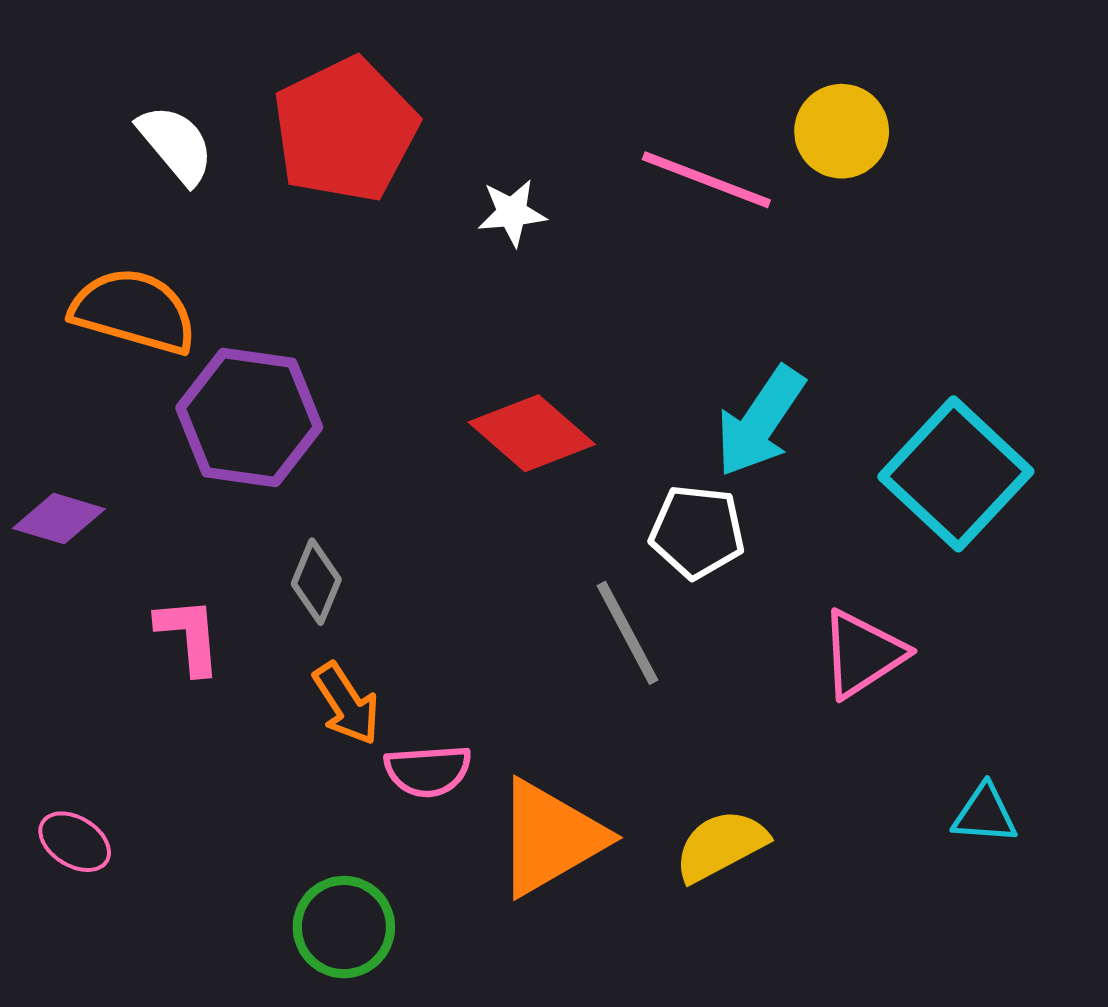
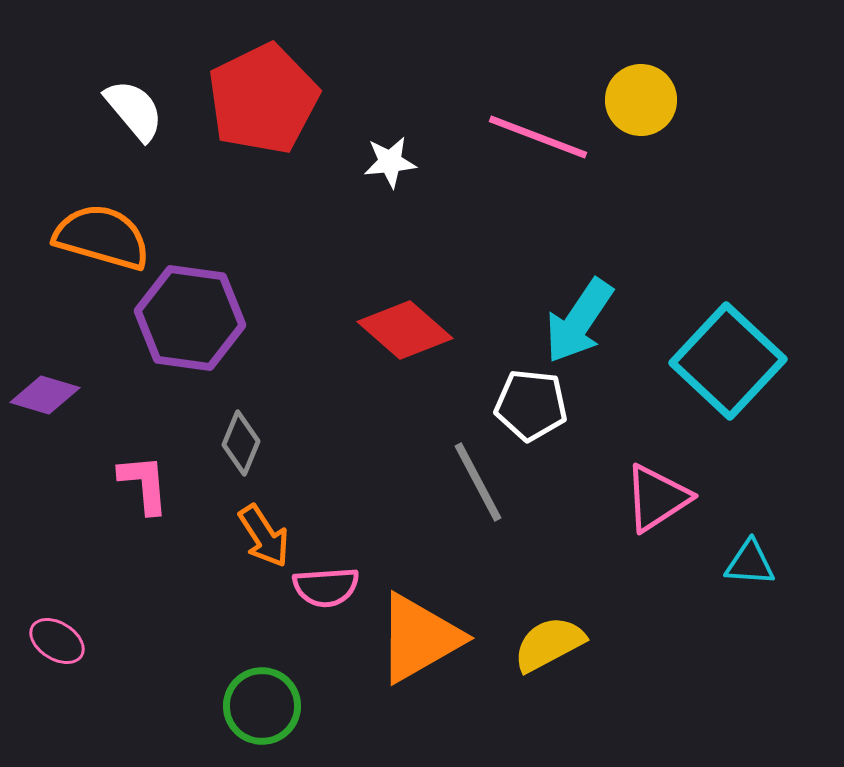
cyan triangle: (985, 814) -> (750, 563), moved

